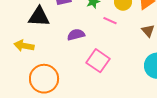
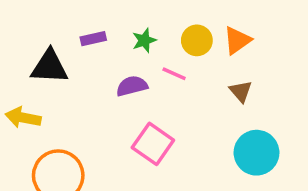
purple semicircle: (76, 35) -> (132, 86), moved

